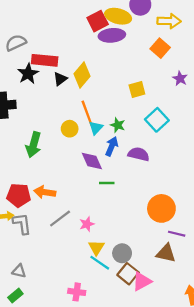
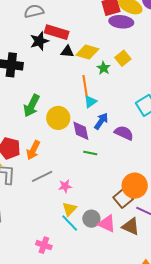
yellow diamond: (82, 75) -> (87, 52), turned 55
black triangle: (60, 79) -> (67, 52), turned 32
yellow square: (137, 89) -> (123, 58), moved, turned -35
green star: (118, 125) -> (104, 68), moved
yellow circle: (70, 129) -> (58, 118), moved, size x1.5
orange arrow: (45, 192) -> (33, 150), turned -84
brown square: (128, 274) -> (123, 198), moved
pink triangle: (142, 281) -> (107, 224), moved, turned 42

